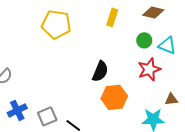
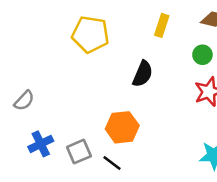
black semicircle: (100, 71) -> (143, 74), moved
orange hexagon: (114, 97) -> (122, 127), moved

